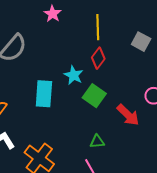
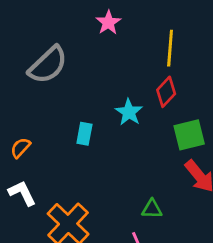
cyan rectangle: (44, 94) -> (84, 134), size x0.6
green square: (94, 96) -> (189, 135), moved, turned 35

